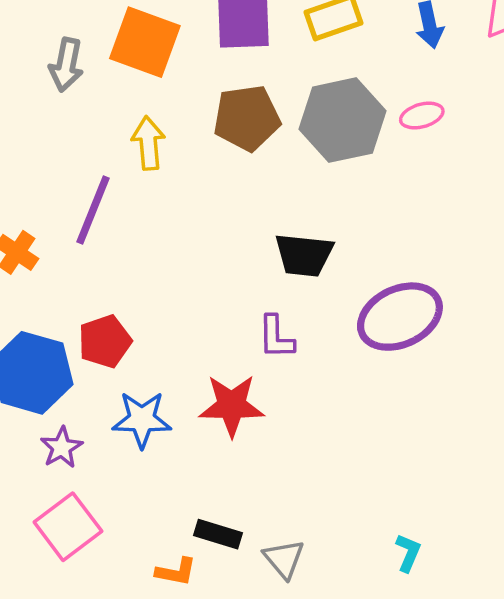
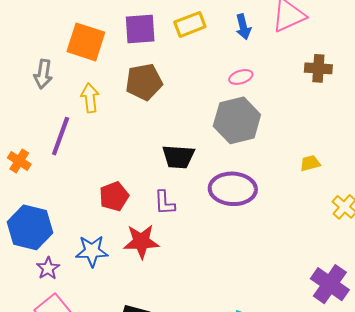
gray arrow: (66, 65) -> (43, 74), moved
gray hexagon: (343, 120) -> (237, 120), moved
purple ellipse: (400, 317) -> (233, 189), turned 30
red pentagon: (105, 341) -> (114, 196), moved

